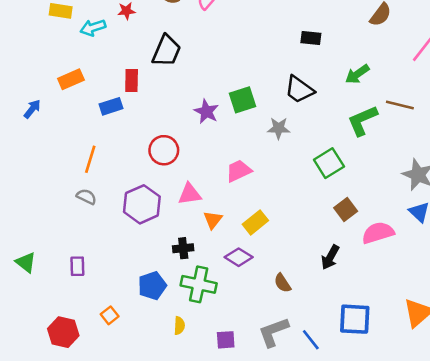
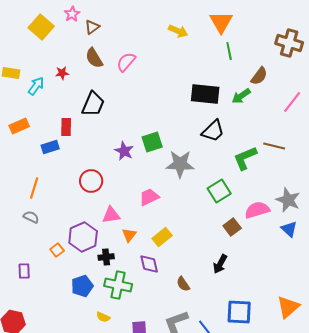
cyan arrow: (93, 28) -> (36, 86), turned 144
black rectangle: (311, 38) -> (205, 94), size x1.8
green arrow: (357, 74) -> (241, 96), moved
black trapezoid: (299, 90) -> (213, 131), moved, turned -80
gray star: (279, 128) -> (180, 164), size x1.6
purple hexagon: (142, 204) -> (83, 237), moved
pink semicircle: (378, 233) -> (257, 210), moved
purple diamond: (239, 257) -> (149, 264), turned 45
orange square: (110, 315) -> (57, 250), moved
yellow semicircle: (179, 326) -> (103, 317), turned 112

